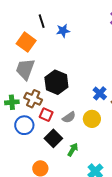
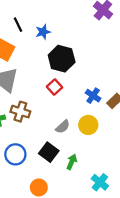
black hexagon: (56, 82) -> (62, 59), moved
red square: (46, 115) -> (54, 87), moved, turned 32
blue circle: (24, 125) -> (15, 154), moved

